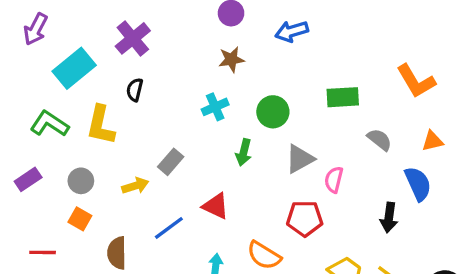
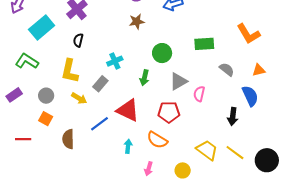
cyan cross: (215, 107) -> (115, 61), moved
yellow L-shape: (101, 125) -> (70, 71), moved
yellow arrow: (135, 186) -> (79, 98), turned 49
red triangle: (216, 206) -> (128, 110), size x1.4
red pentagon: (305, 218) -> (169, 112), moved

